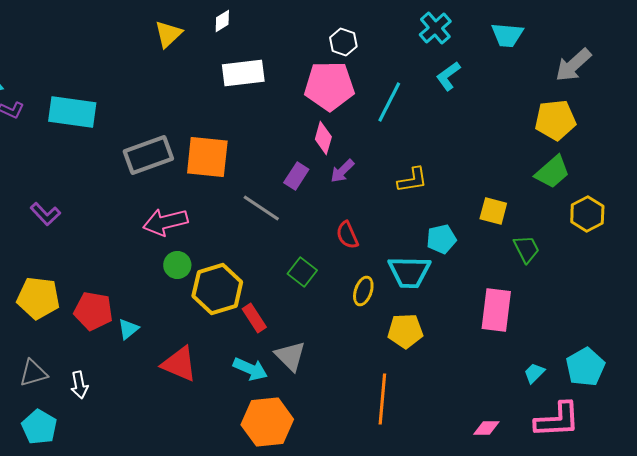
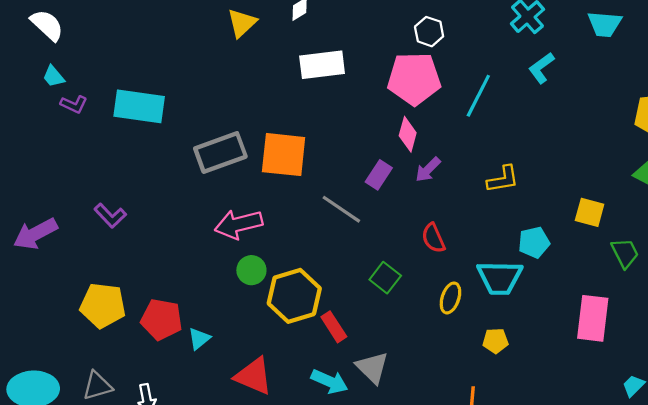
yellow pentagon: (405, 331) -> (495, 341), size x0.7

